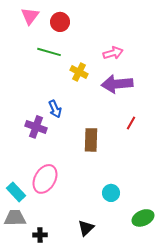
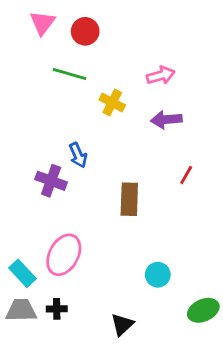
purple arrow: (117, 84) -> (166, 120), size x0.7
black cross: (40, 235) -> (57, 309), moved

